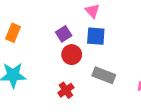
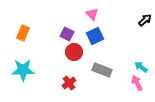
purple square: (64, 34) -> (67, 34), turned -32
blue square: (96, 36) -> (95, 36), turned -30

